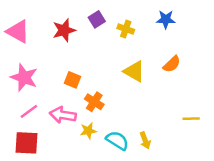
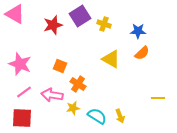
purple square: (97, 19) -> (80, 16), size x1.5
blue star: (166, 19) -> (138, 31), moved
pink triangle: (18, 31) -> (15, 14), moved

